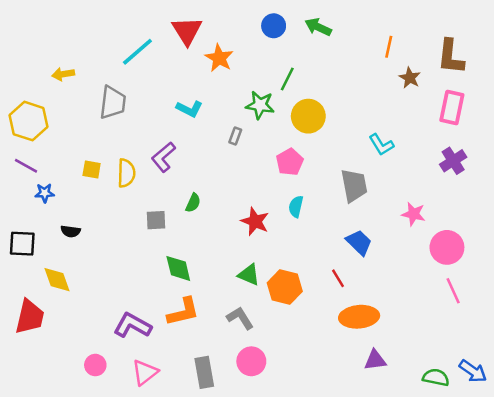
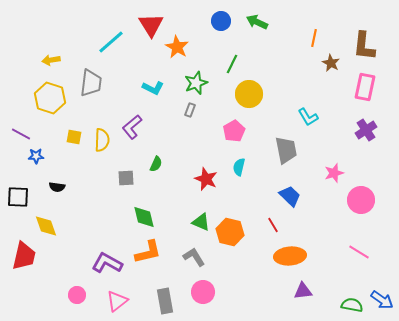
green star: (260, 105) -> (196, 83), moved, turned -30
yellow hexagon: (28, 121) -> (50, 98), moved
pink star: (414, 214) -> (334, 173), turned -30
pink line: (453, 291) -> (359, 252), moved, turned -35

